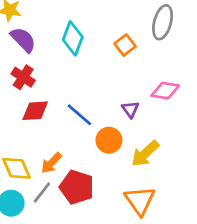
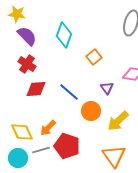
orange square: (125, 45) -> (94, 57), moved
gray line: (42, 192) -> (41, 150), turned 36

